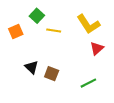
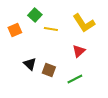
red triangle: (97, 48) -> (79, 51), moved
green line: (88, 83) -> (75, 79), moved

